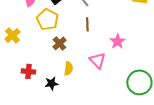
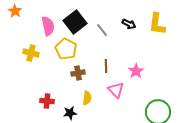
brown line: (87, 24) -> (106, 66), moved
yellow cross: (12, 35) -> (31, 53), moved, turned -35
brown cross: (59, 43) -> (78, 73), turned 32

